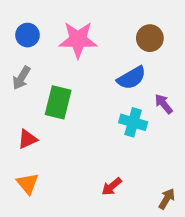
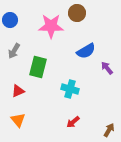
blue circle: (27, 35) -> (10, 20), moved
brown circle: (150, 38) -> (77, 13), moved
cyan cross: (133, 122) -> (70, 89), moved

